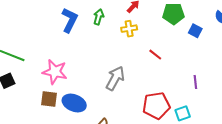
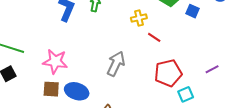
yellow cross: (129, 29) -> (139, 18), moved
purple line: (195, 82) -> (212, 69), moved, turned 72
red pentagon: (156, 106) -> (168, 73), moved

